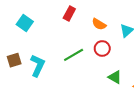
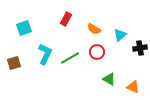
cyan square: (25, 23) -> (24, 28), turned 35
cyan L-shape: (38, 65) -> (45, 54), moved

